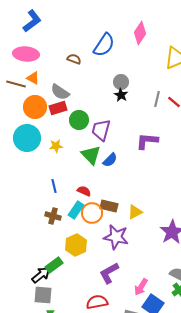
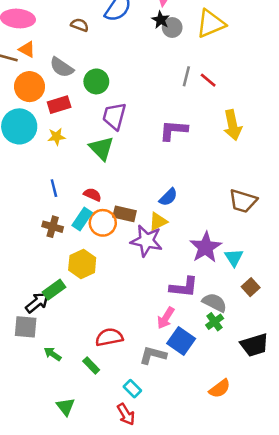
gray circle: (121, 82) -> (172, 27), moved
black star: (121, 95) -> (161, 20), moved
red rectangle: (58, 108) -> (59, 105), moved
green circle: (79, 120) -> (96, 81), moved
blue semicircle: (110, 160) -> (168, 197), moved
purple star: (116, 237) -> (146, 241), moved
purple L-shape: (109, 273) -> (184, 287), moved, turned -145
gray square: (43, 295) -> (26, 327), moved

